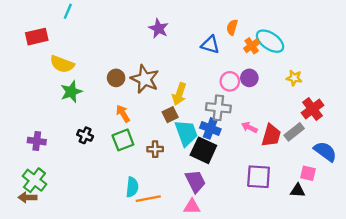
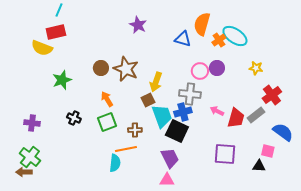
orange semicircle: (232, 27) -> (202, 24), size x1.6
red rectangle: (37, 37) -> (56, 32), moved
yellow semicircle: (62, 64) -> (42, 48), moved
blue cross: (210, 128) -> (183, 112), turned -36
orange line: (148, 199) -> (126, 149), moved

